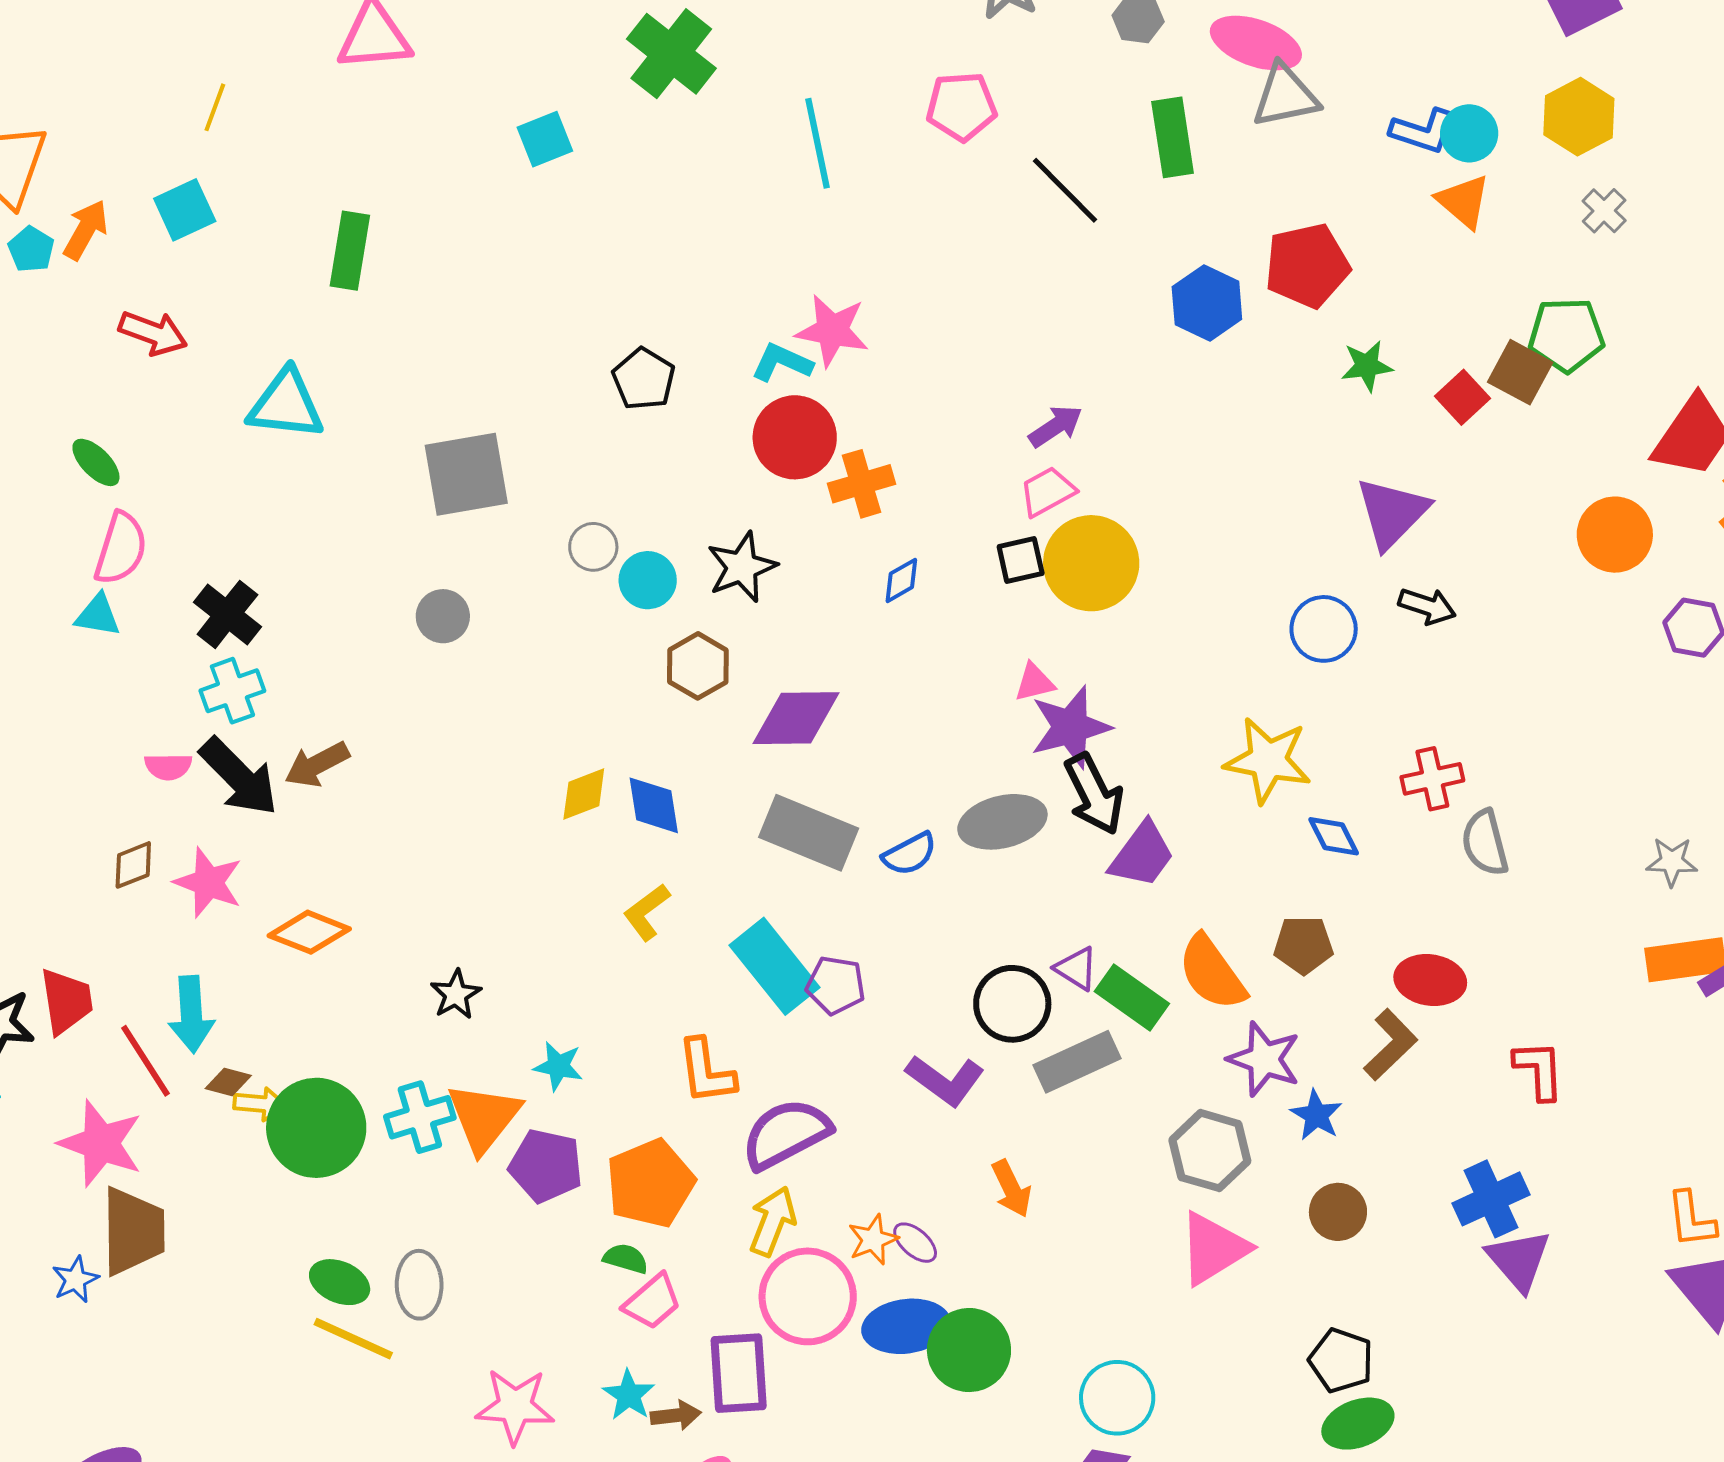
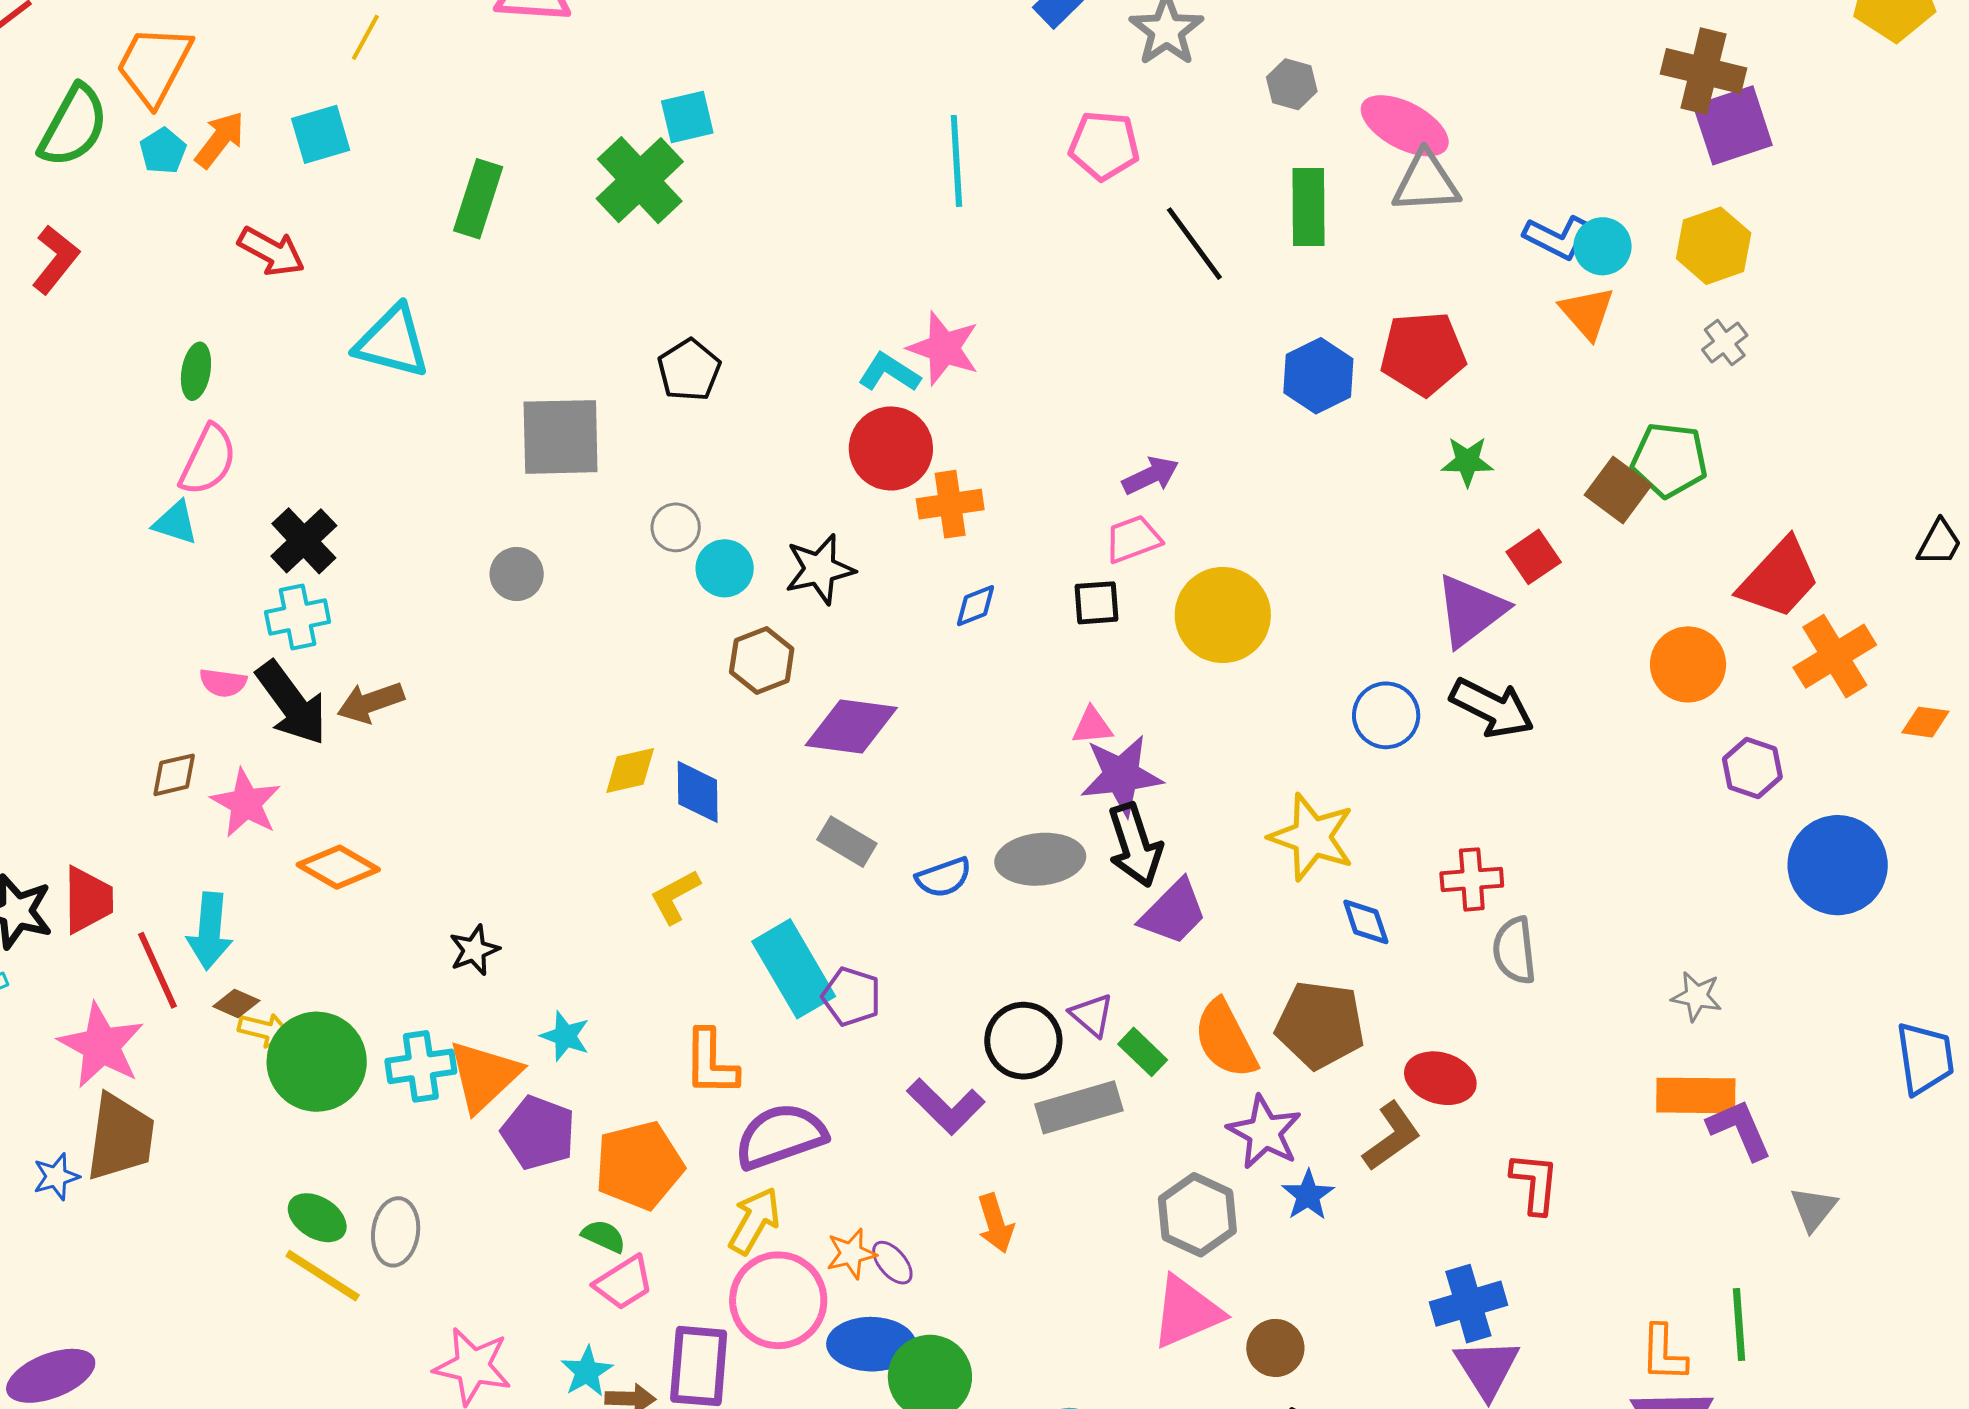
green cross: (671, 54) -> (640, 180), moved
black pentagon: (644, 379) -> (689, 370), moved
red square: (1463, 397) -> (1534, 557), moved
green ellipse: (96, 462) -> (196, 371), turned 46
yellow circle: (1091, 563) -> (1223, 615), moved
black arrow: (1427, 606) -> (1492, 708), size x1.5
gray rectangle: (809, 833) -> (847, 842), size x0.6
brown pentagon: (1304, 945) -> (1320, 1025), size x1.5
green rectangle: (1132, 998) -> (1143, 1052), size x0.7
brown circle: (1338, 1212) -> (1275, 1348), moved

